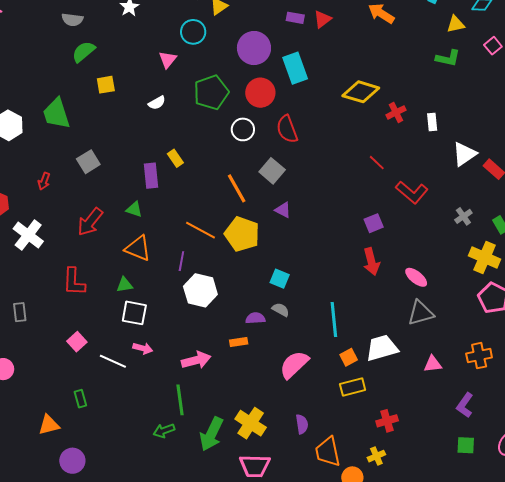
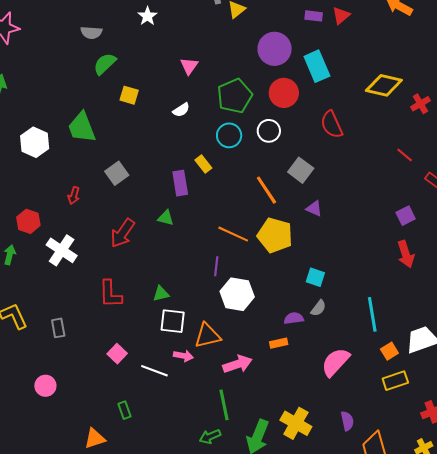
cyan circle: (193, 32) -> (229, 135), moved
yellow square: (106, 85) -> (129, 95), turned 30
red semicircle: (287, 129) -> (332, 125), moved
orange triangle: (138, 248) -> (207, 336), moved, turned -32
gray semicircle: (281, 310) -> (318, 308), turned 102

